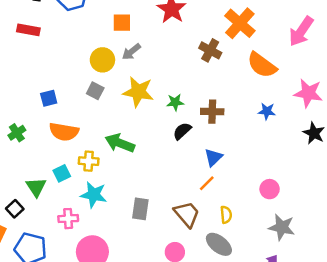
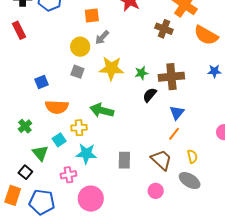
red rectangle: (28, 30) -> (19, 30), turned 60
brown cross: (212, 112) -> (171, 77), size x1.4
green cross: (17, 133) -> (25, 126), moved

